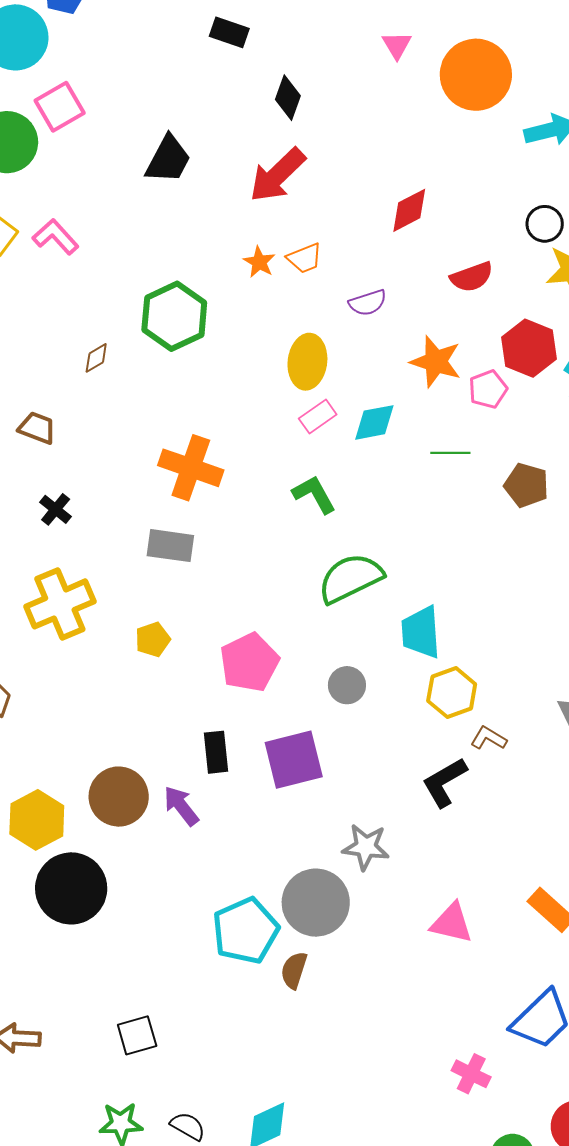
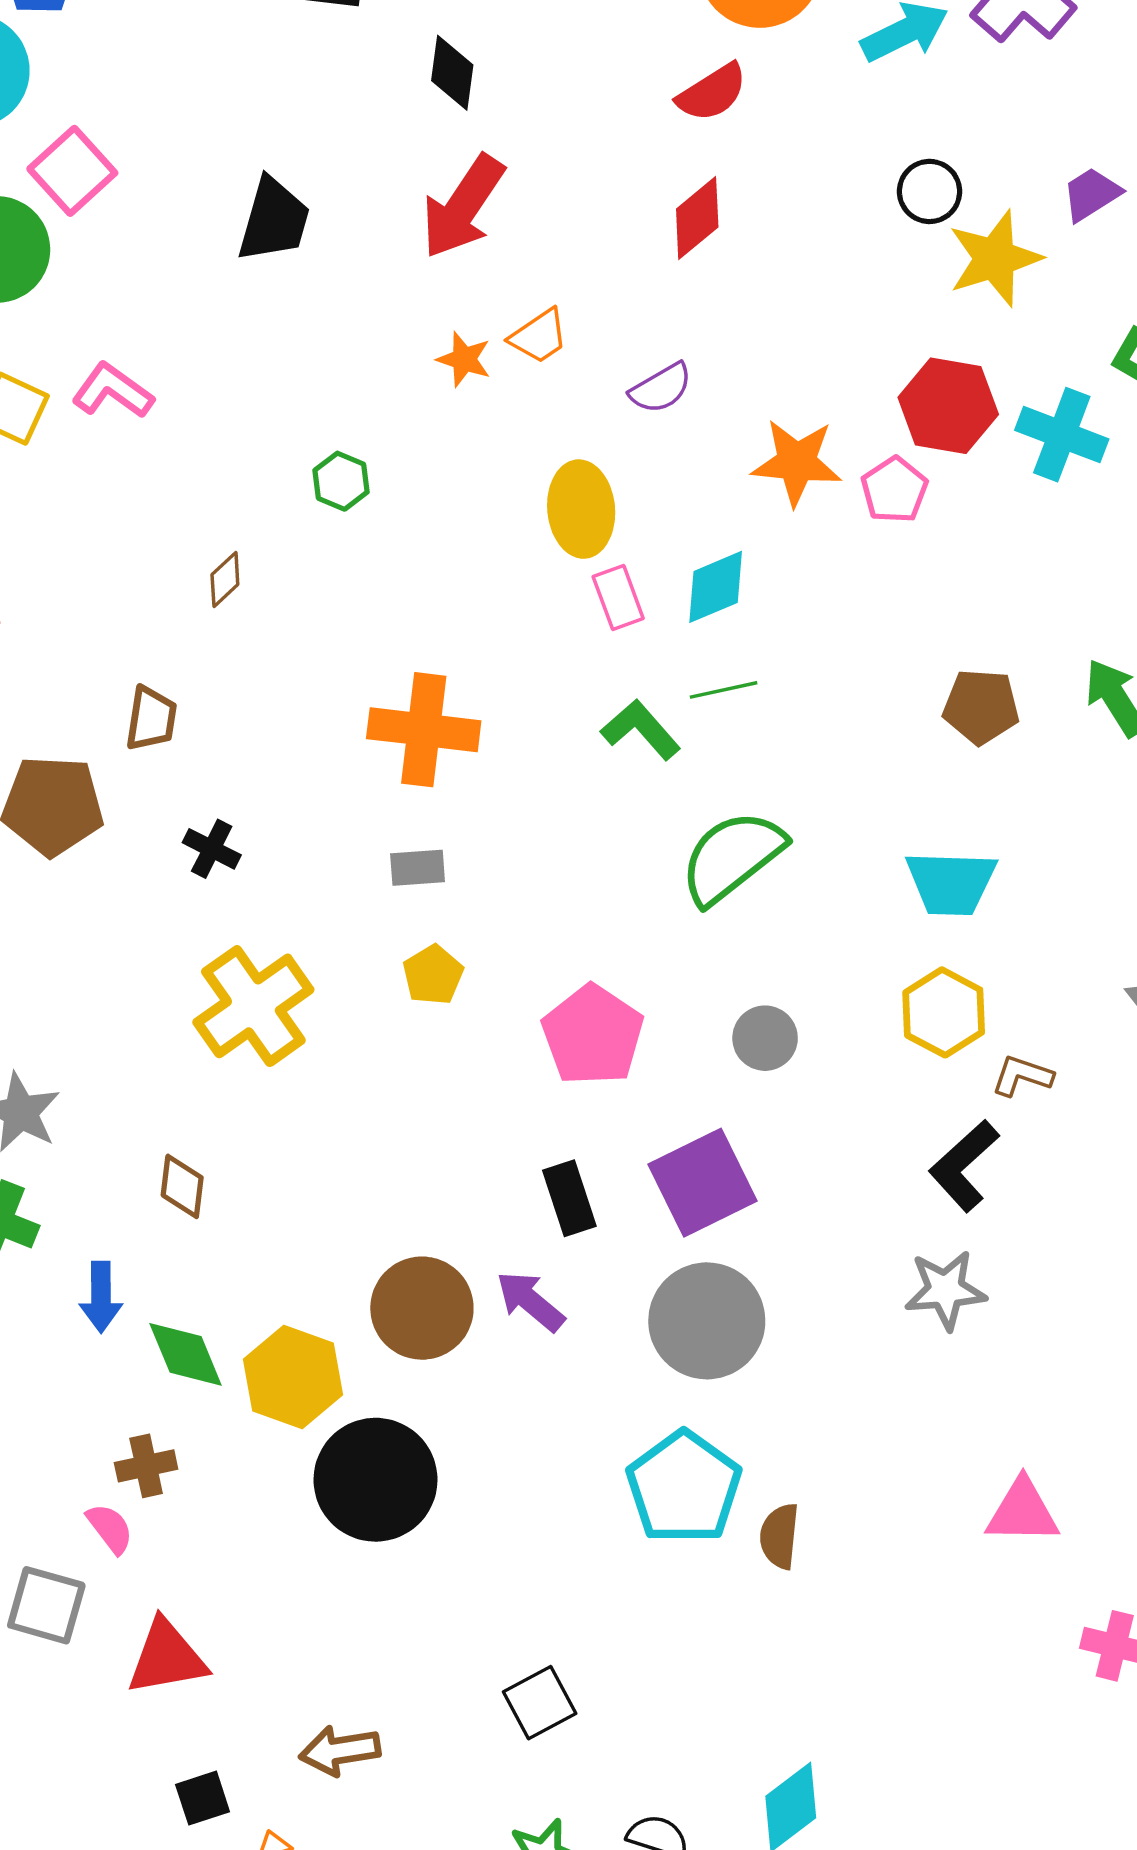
red semicircle: (472, 277) -> (712, 93), moved
green hexagon: (174, 316) -> (341, 481), size x0.5
pink rectangle: (318, 416) -> (618, 597), turned -63
brown trapezoid: (37, 428) -> (151, 719), turned 90
green line: (450, 453) -> (724, 690), moved
brown pentagon: (526, 485) -> (981, 707), moved
gray rectangle: (170, 546) -> (418, 868), size x0.7
cyan trapezoid: (421, 632) -> (951, 883), moved, turned -72
yellow pentagon: (153, 640) -> (433, 975), moved
gray star: (366, 847) -> (945, 1290), moved
gray circle: (316, 903) -> (707, 1321), moved
pink triangle: (452, 923) -> (1022, 1512), moved

